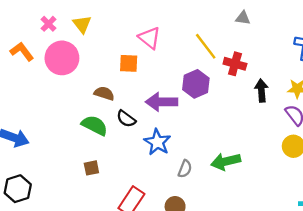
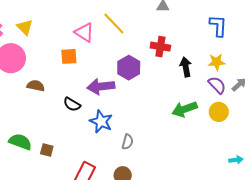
yellow line: (206, 46) -> (114, 23), moved
brown semicircle: (104, 93) -> (36, 86), moved
green semicircle: (95, 125) -> (20, 142), moved
green arrow: (226, 162) -> (185, 109), moved
brown square: (91, 168) -> (47, 150), turned 32

